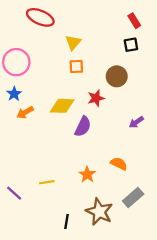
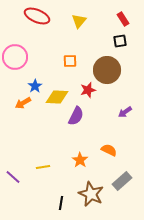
yellow triangle: (73, 42) -> (79, 21), moved
brown circle: (117, 76) -> (107, 70), size x1.4
blue star: (14, 94) -> (35, 86), moved

